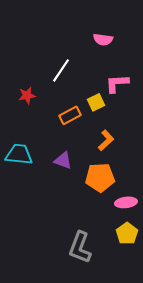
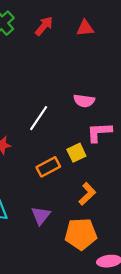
pink semicircle: (103, 39) -> (84, 101), moved
purple triangle: (63, 160) -> (41, 216), turned 48

